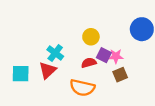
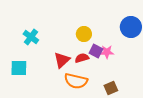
cyan cross: (55, 53) -> (31, 37), moved
red triangle: (48, 70) -> (62, 60), moved
brown square: (120, 75) -> (111, 88), moved

